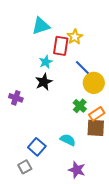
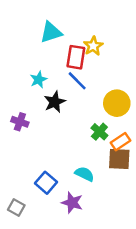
cyan star: (46, 62) -> (39, 80), moved
blue line: (83, 68) -> (77, 81), moved
gray square: (25, 167) -> (16, 208), moved, turned -32
purple star: (77, 170) -> (72, 203), moved

